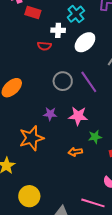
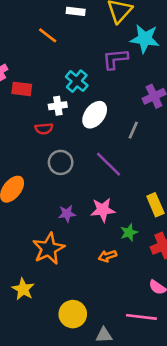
gray circle: (63, 81) -> (61, 162), moved
yellow circle: (29, 196) -> (73, 314), moved

